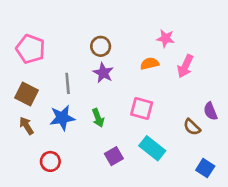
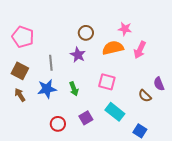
brown circle: (101, 46) -> (86, 33), moved
orange semicircle: (150, 64) -> (113, 48), size x1.5
red circle: (50, 161) -> (58, 124), moved
blue square: (205, 168) -> (140, 131), moved

